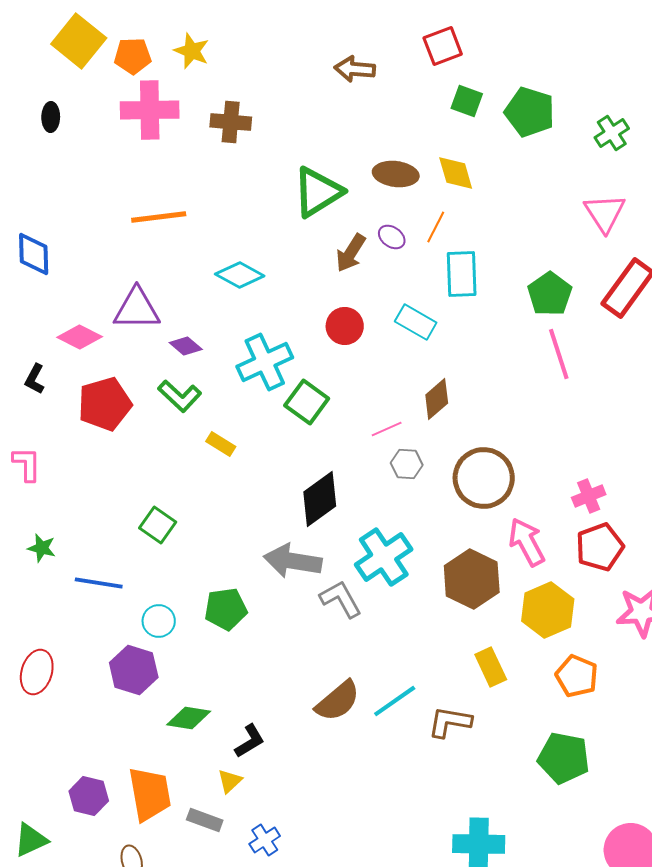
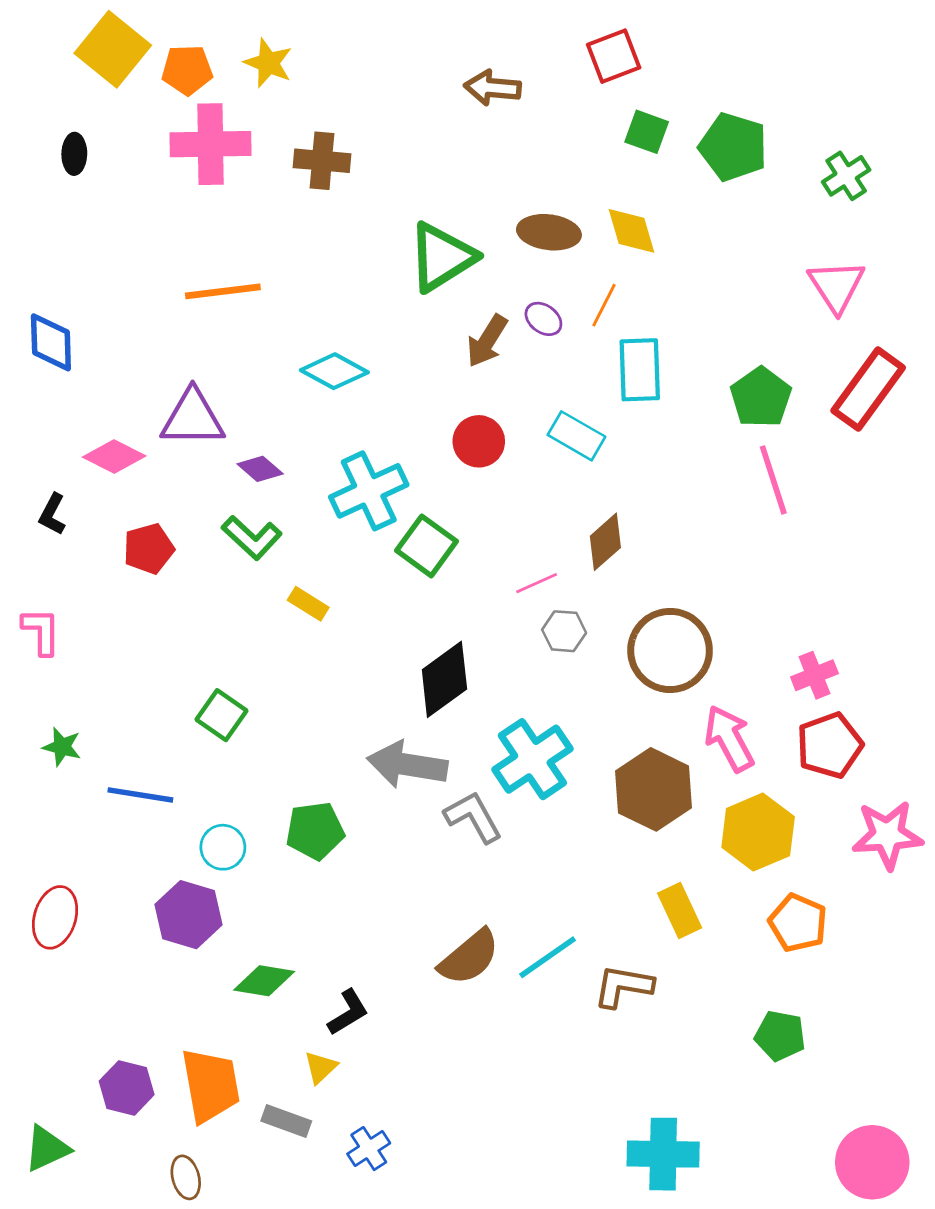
red pentagon: (105, 404) -> (149, 549), size x0.7
green pentagon: (564, 758) -> (780, 1036), size x0.7

